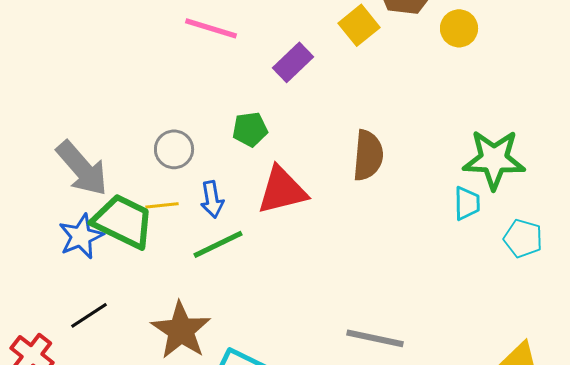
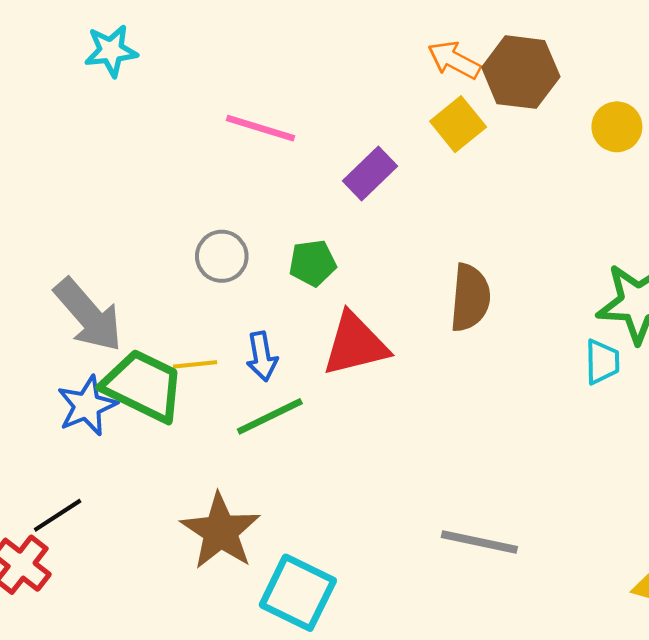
yellow circle: (459, 28) -> (617, 127), moved
gray circle: (174, 149) -> (222, 256), moved
black line: (89, 315) -> (58, 515), moved

